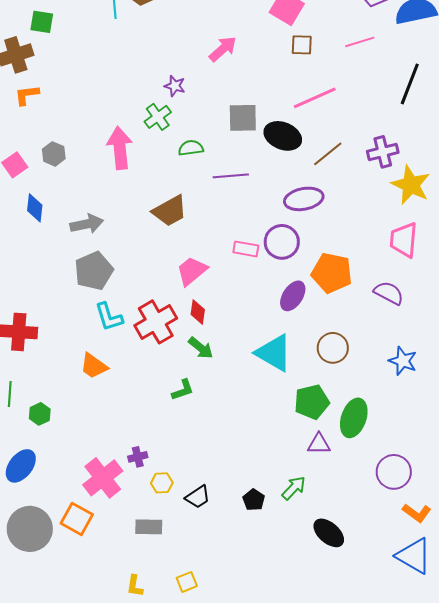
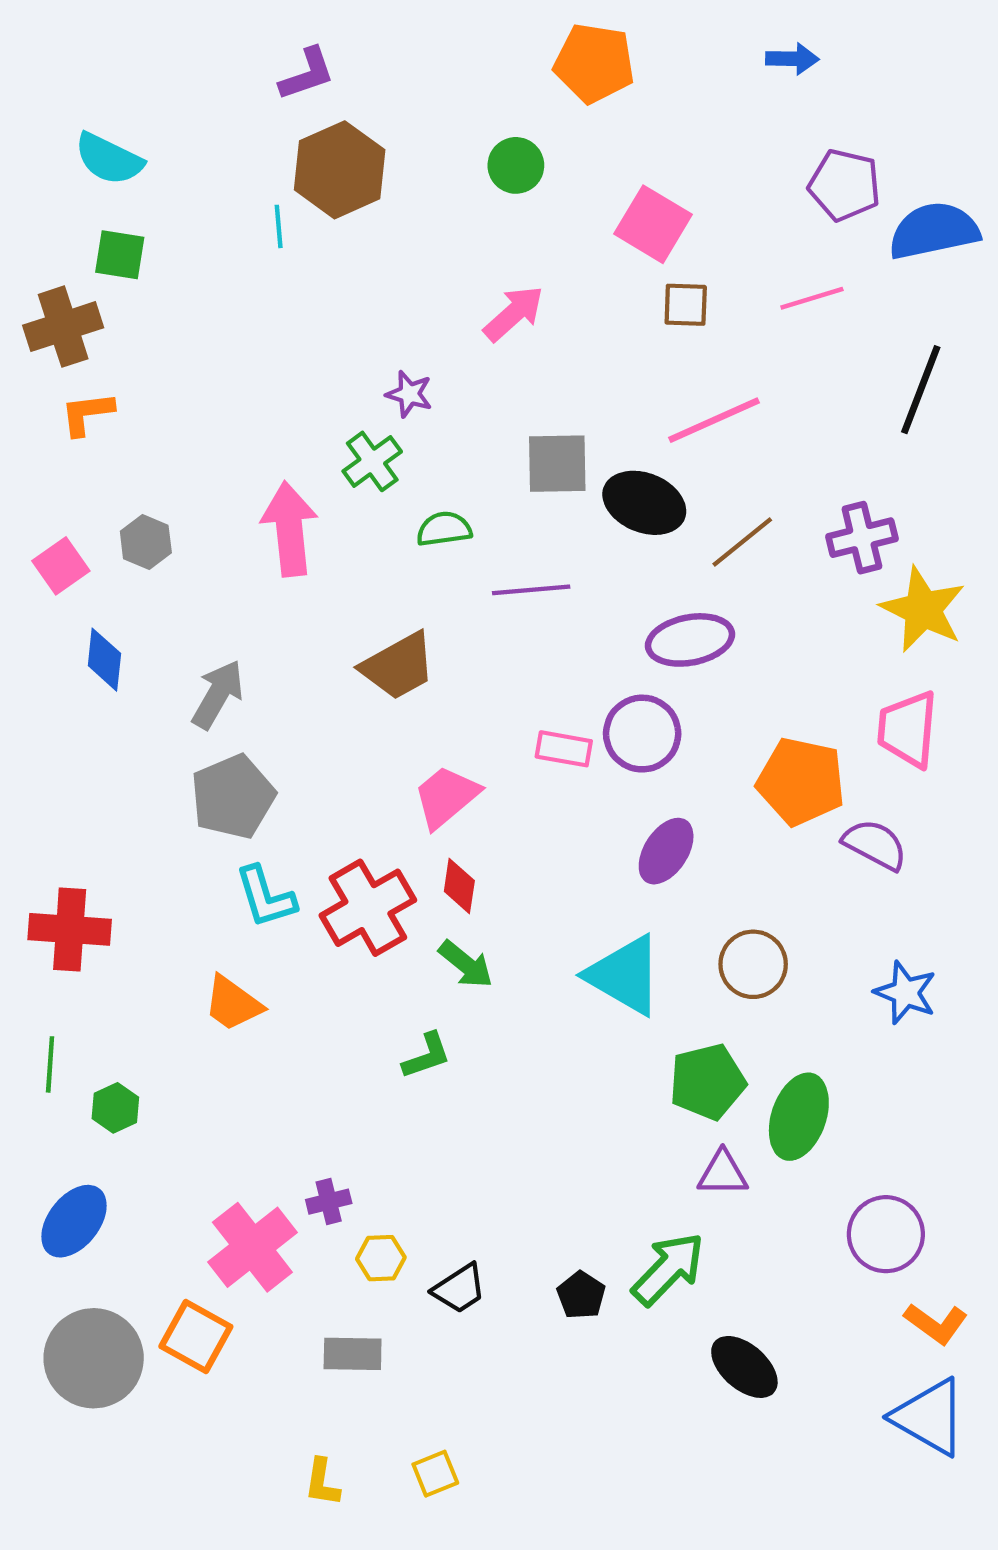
gray arrow: (87, 224) -> (218, 694), turned -48
orange pentagon: (332, 273) -> (801, 781), moved
green arrow: (294, 488) -> (668, 1269), size x1.4

